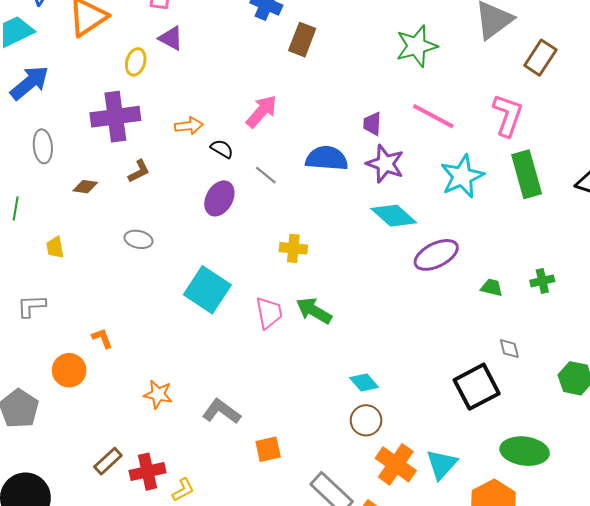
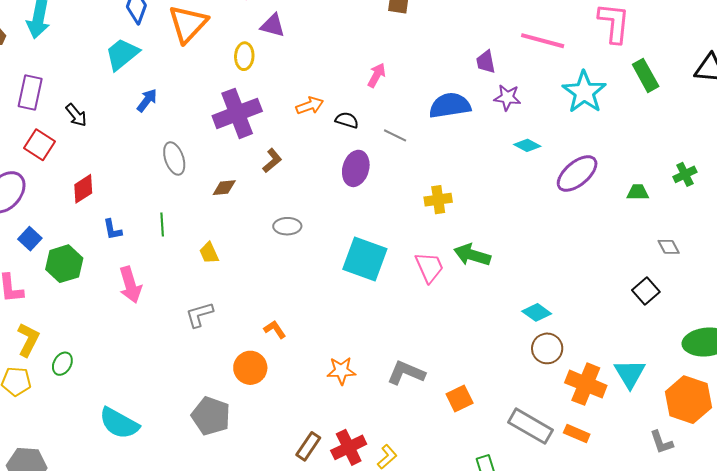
blue arrow: (30, 83) -> (147, 100), size x0.6
pink arrow: (262, 111) -> (377, 75), size x0.7
purple star: (385, 164) -> (507, 97), size x0.7
green rectangle: (527, 174) -> (646, 75), size x0.7
cyan diamond: (394, 216) -> (527, 145), size x0.6
black square: (477, 387) -> (646, 291), size x0.6

